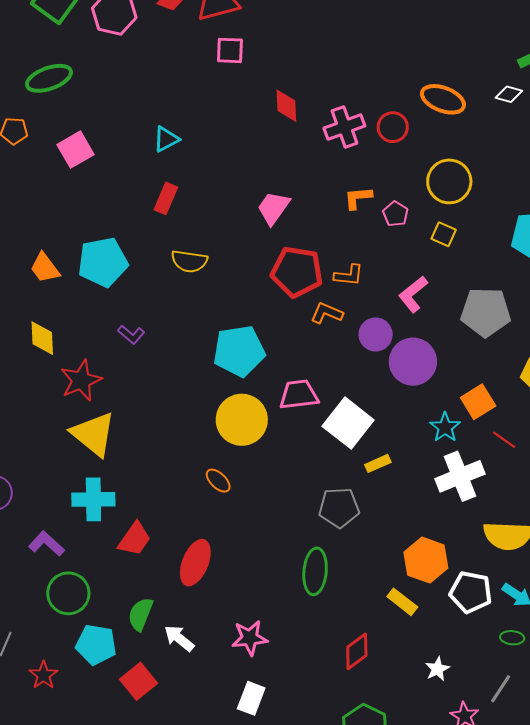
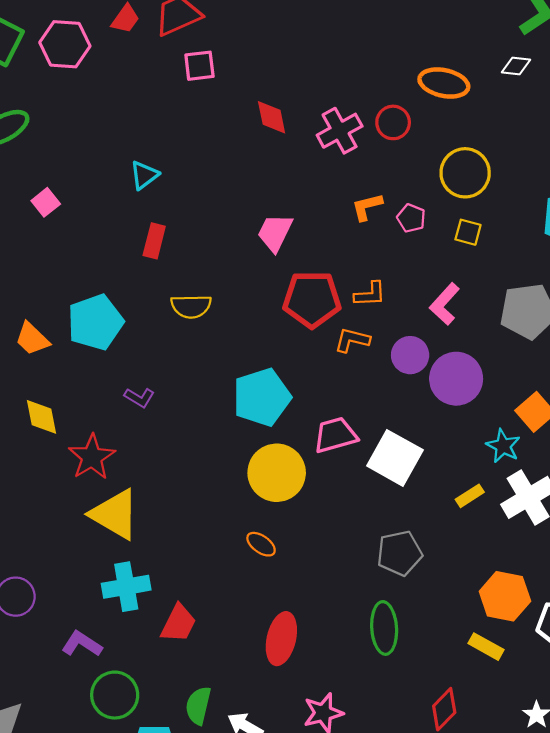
pink square: (76, 150) -> (46, 202), size x0.7
yellow rectangle: (378, 463) -> (470, 496), moved
red ellipse: (195, 563) -> (281, 639), moved

